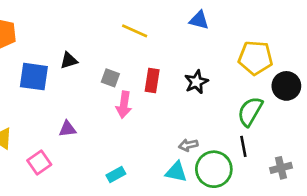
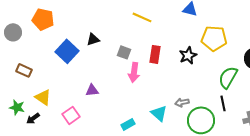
yellow pentagon: (255, 58) -> (214, 38), moved
blue square: (34, 77) -> (67, 51), turned 35
cyan triangle: (176, 172) -> (159, 113), moved, turned 30

